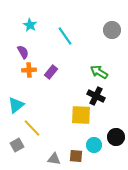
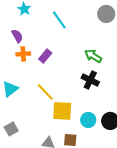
yellow square: (81, 115) -> (62, 111), moved
yellow line: (32, 128) -> (45, 92), moved
cyan circle: (94, 145) -> (88, 120), moved

